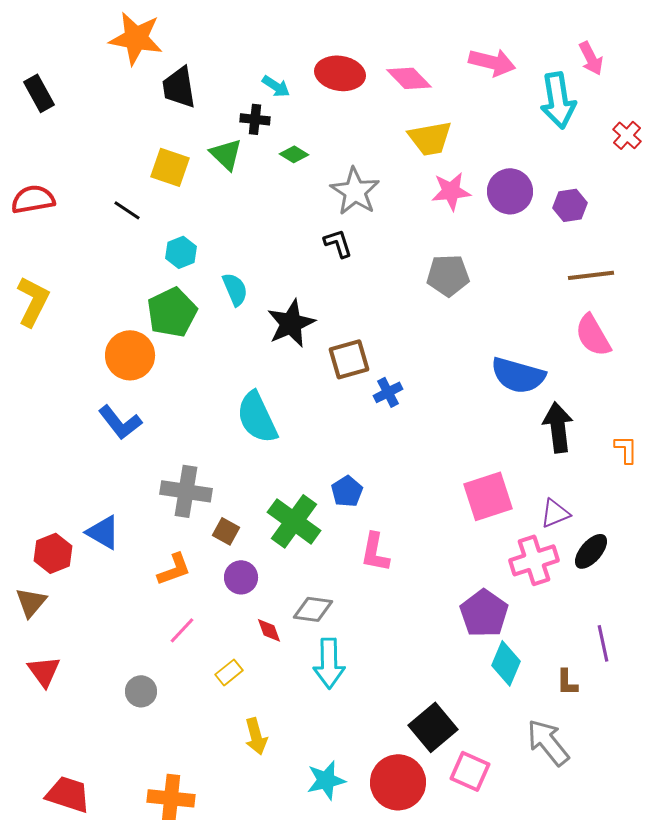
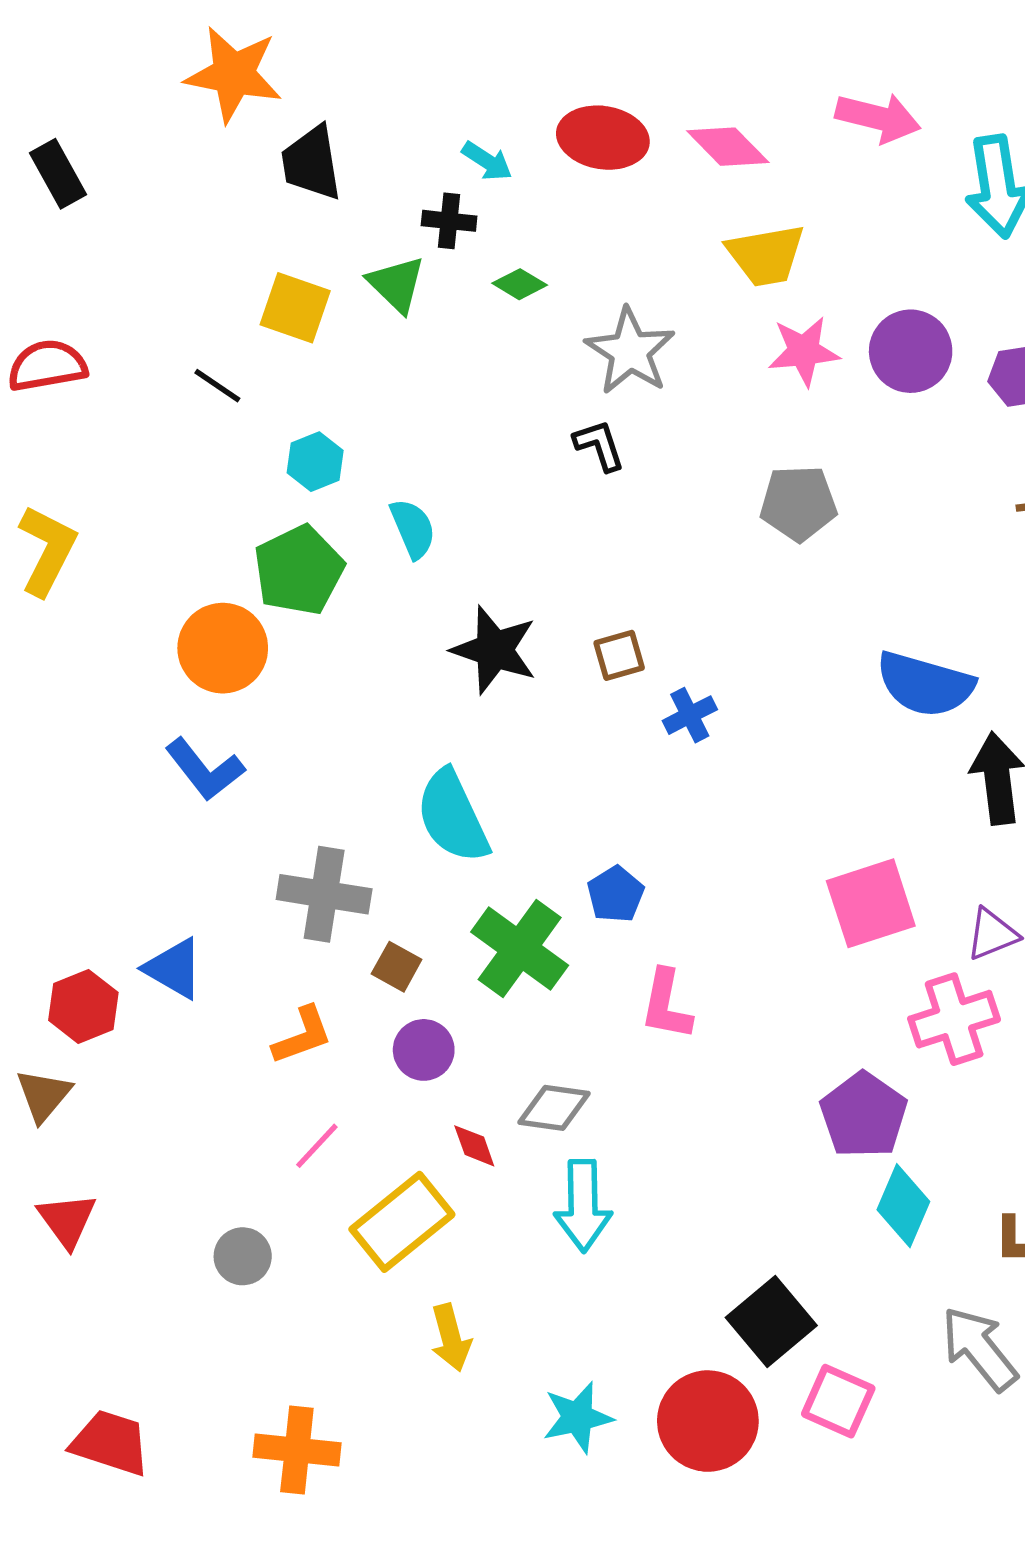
black star: (291, 323) -> (494, 650), moved, turned -30
brown square: (349, 359) -> (619, 655), size x0.7
cyan semicircle: (257, 417) -> (453, 816), moved
yellow rectangle: (229, 672) -> (402, 1222), size x2.0

